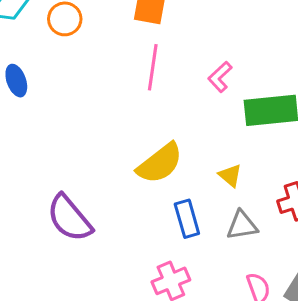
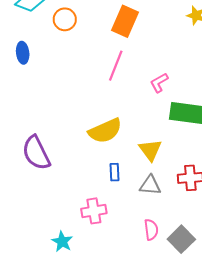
yellow triangle: (230, 175) -> (150, 150), size x1.4
blue rectangle: (187, 219) -> (115, 172), size x0.7

